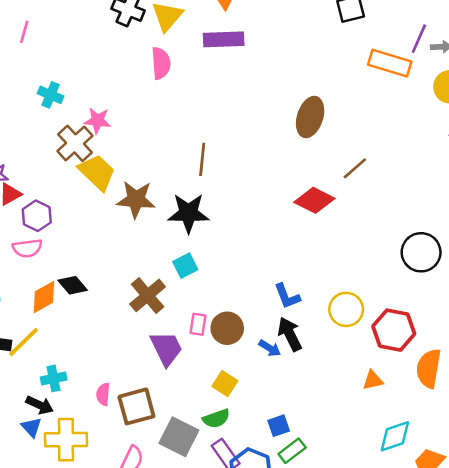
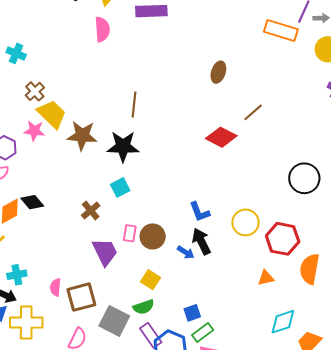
brown ellipse: (310, 117) -> (218, 72), size x0.7
pink star: (97, 121) -> (34, 131), moved
brown cross: (75, 143) -> (35, 91), size x0.7
brown cross: (148, 295) -> (91, 210), size x0.7

